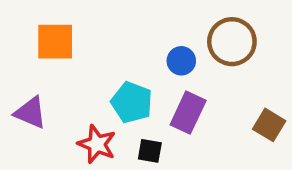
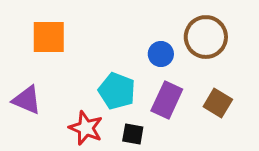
brown square: (269, 125) -> (218, 103), moved

